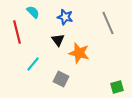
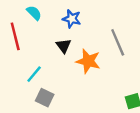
gray line: (108, 23) -> (118, 42), moved
gray square: (61, 79) -> (45, 98), moved

